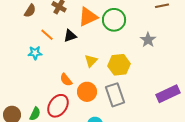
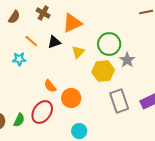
green circle: (114, 20) -> (109, 44), moved
gray star: (148, 40) -> (127, 60), moved
yellow triangle: (91, 61) -> (78, 52), moved
gray rectangle: (115, 95) -> (119, 101), moved

